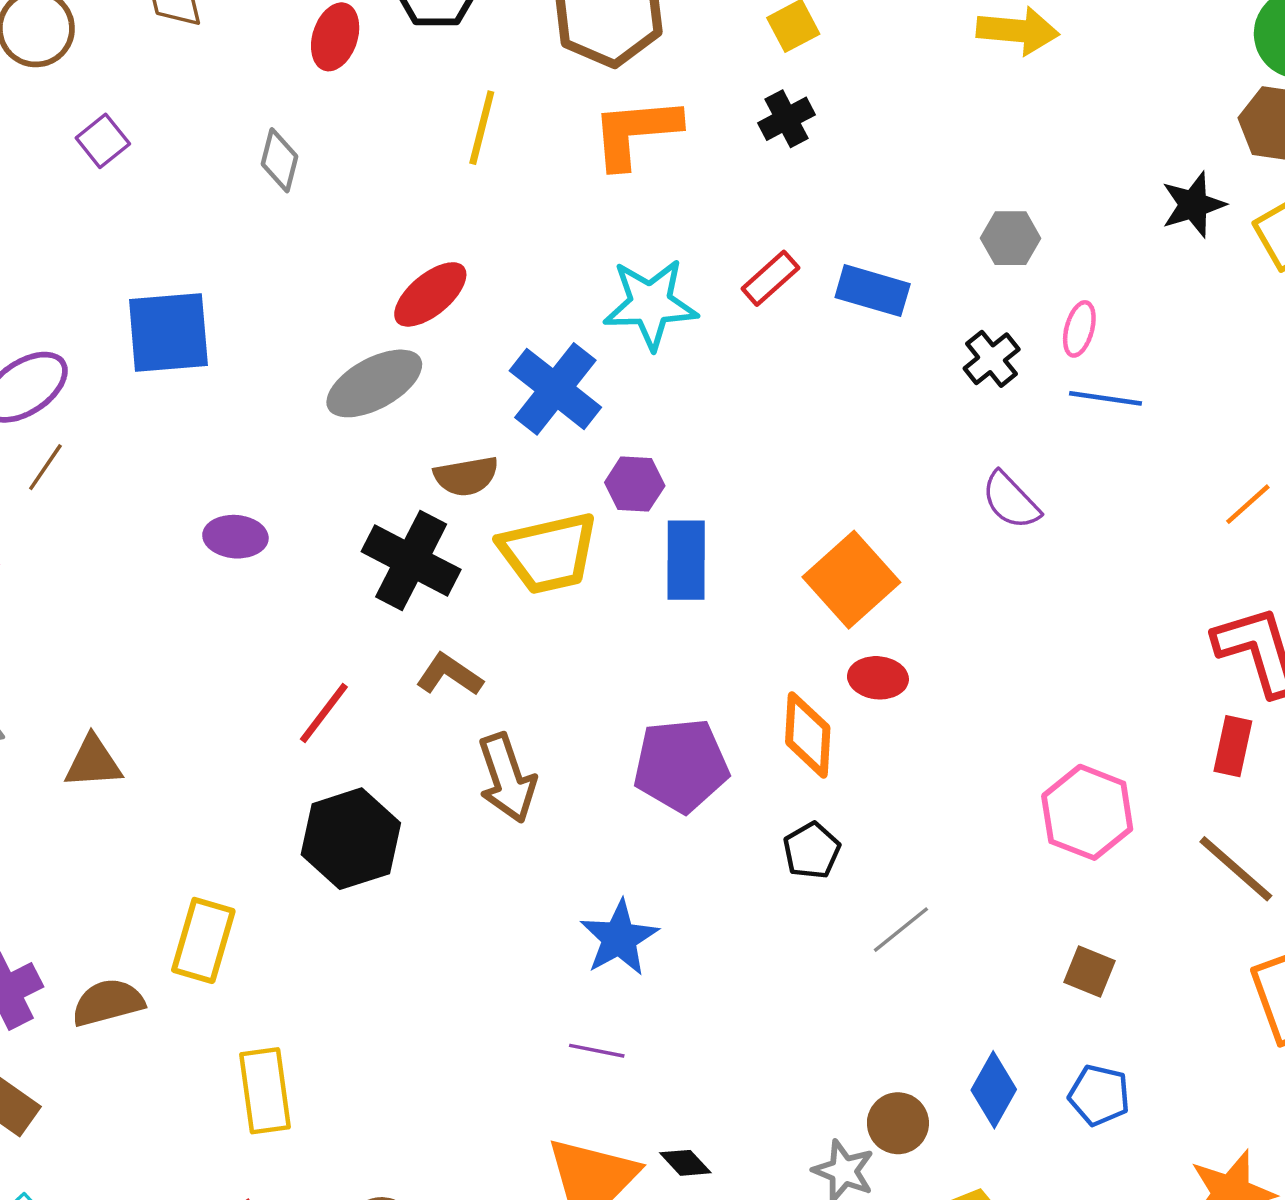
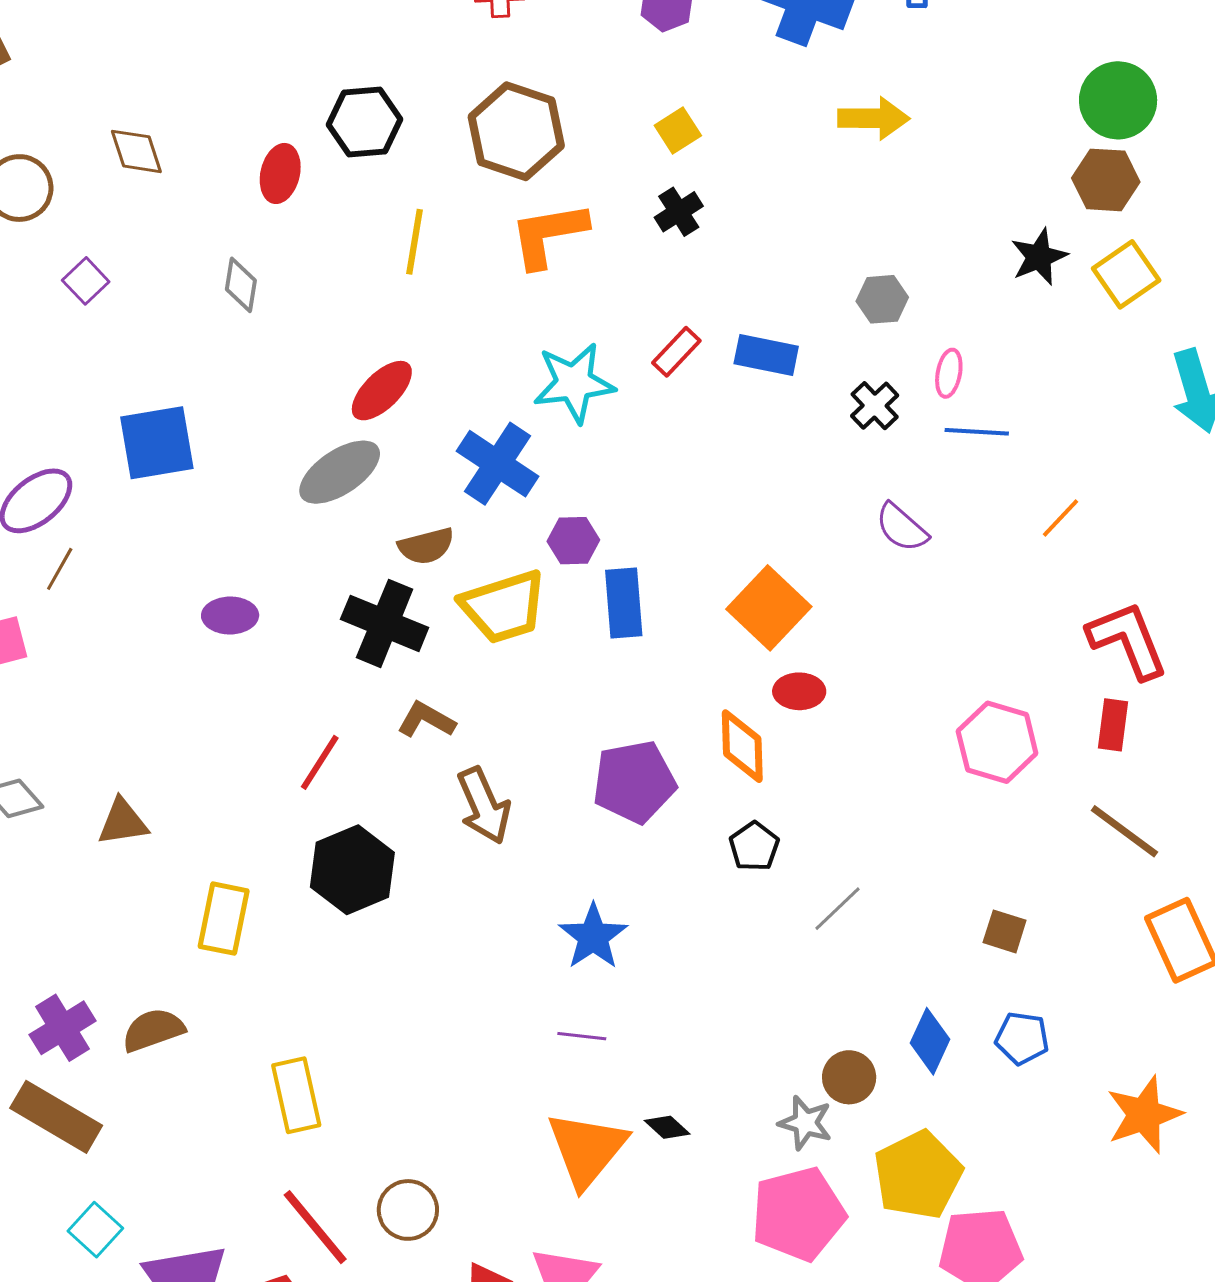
orange line: (1248, 504) -> (1061, 518), moved
pink hexagon: (1087, 812) -> (997, 742), moved
yellow rectangle: (203, 940) -> (224, 919), moved

